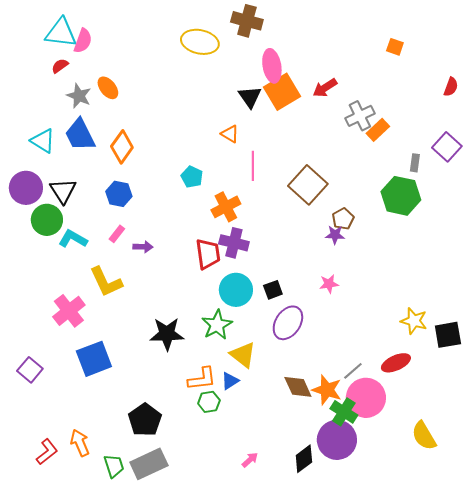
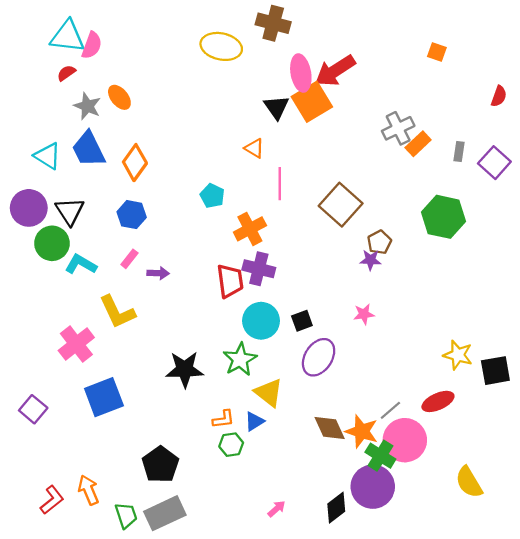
red arrow: (325, 88) -> (335, 71), moved, size x1.5
gray rectangle: (415, 163) -> (459, 152), moved
orange L-shape: (202, 379) -> (223, 419), size x0.7

